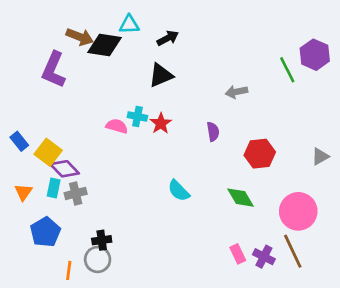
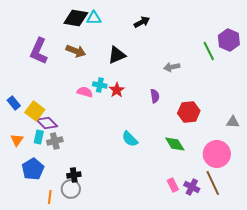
brown arrow: (80, 37) -> (76, 51), moved
black arrow: (168, 38) -> (142, 22), moved
black diamond: (104, 45) -> (76, 18), moved
gray triangle: (320, 156) -> (233, 122), moved, turned 32

